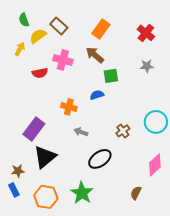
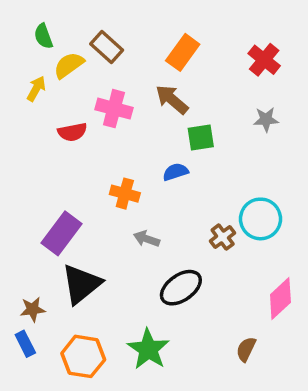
cyan circle: (156, 122) -> (261, 219), moved

